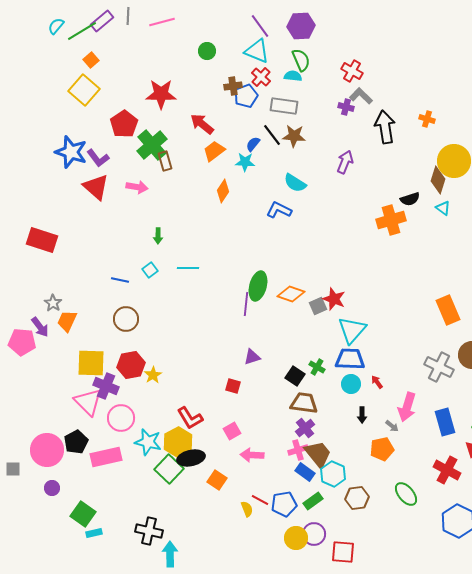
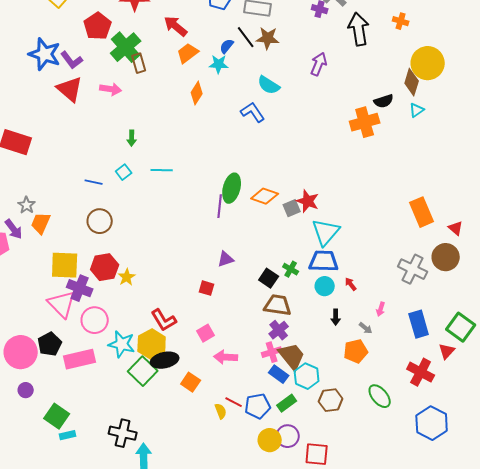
cyan triangle: (443, 208) -> (417, 110), turned 49
blue L-shape: (279, 210) -> (253, 112), turned 30
pink arrow: (407, 407) -> (381, 309), size x0.5

